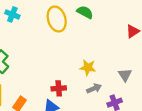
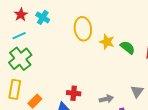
green semicircle: (85, 12) -> (128, 47), moved
yellow star: (88, 68) -> (107, 42), moved

